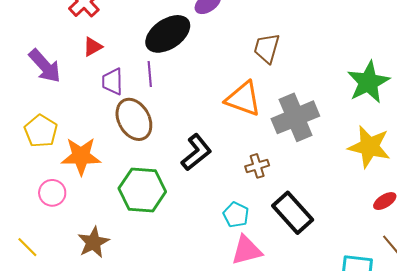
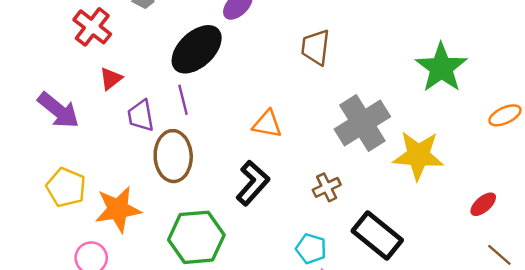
orange triangle: (243, 99) -> (267, 124), moved, size x0.7
brown ellipse: (134, 119) -> (173, 156), turned 36
yellow star: (369, 147) -> (418, 155), moved

